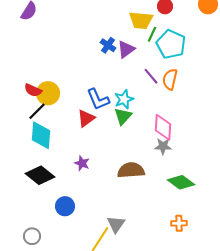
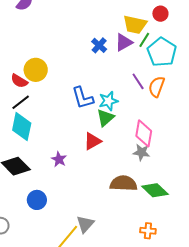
purple triangle: (126, 49) -> (124, 42), moved
yellow circle: (48, 93) -> (36, 70), moved
red triangle: (86, 118) -> (92, 141), moved
brown semicircle: (131, 170) -> (124, 183), moved

